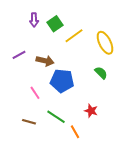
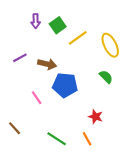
green line: (56, 117) -> (57, 139), moved
brown line: (29, 122) -> (15, 128), moved, turned 32
orange line: (75, 132) -> (87, 139), moved

